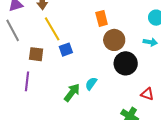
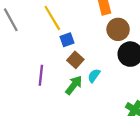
brown square: (36, 54) -> (75, 60), moved, turned 35
purple line: (27, 81) -> (41, 75), moved

